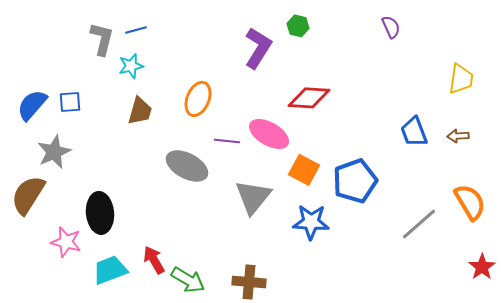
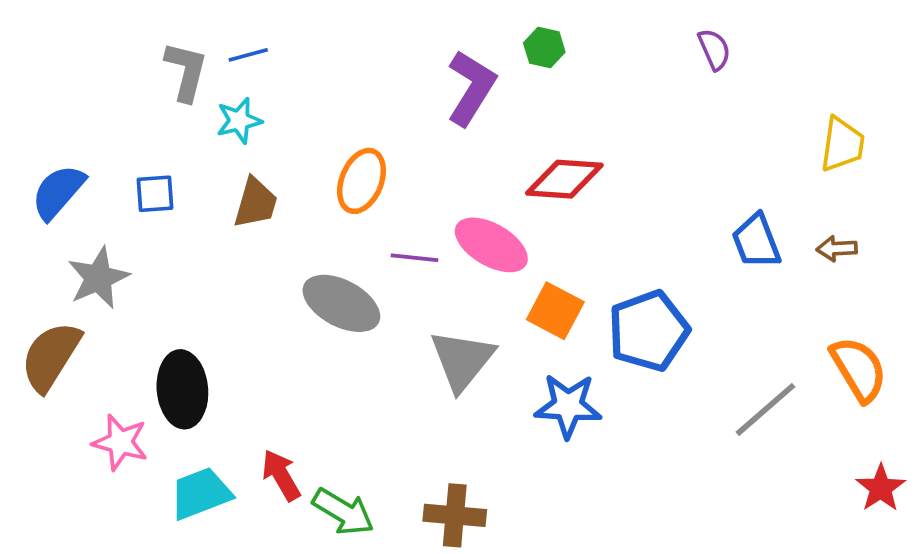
blue square: (70, 102) -> (155, 194), moved

